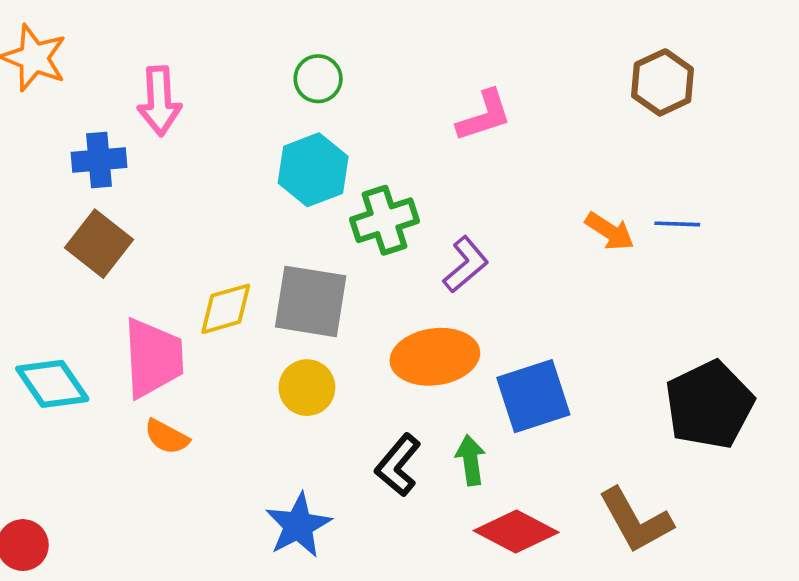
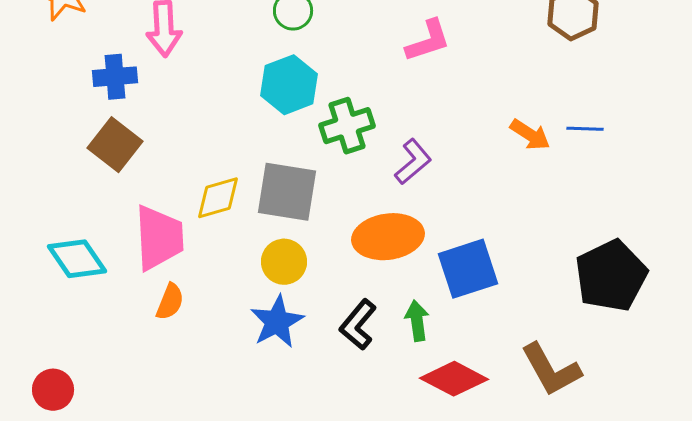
orange semicircle: (167, 437) -> (170, 302), turned -96
blue star: (298, 525) -> (277, 322), moved

